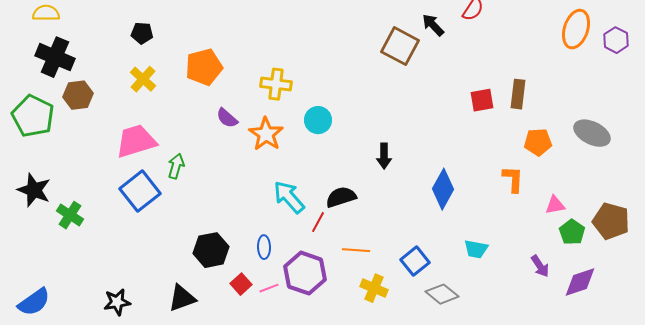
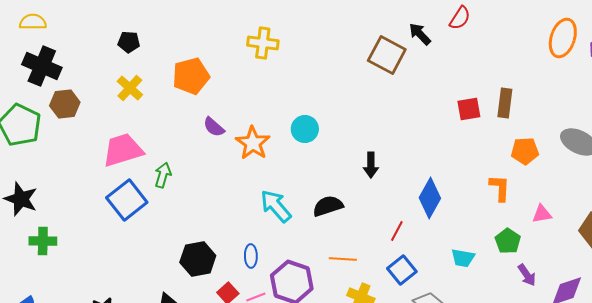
yellow cross: (276, 84) -> (263, 43), moved
green cross: (70, 215) -> (43, 241), moved, turned -32
red line: (318, 222) -> (397, 231), moved
green pentagon: (572, 232) -> (508, 241), moved

